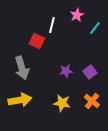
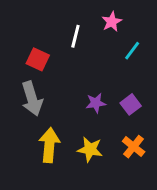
cyan line: (95, 28) -> (132, 51), moved
red square: (37, 41) -> (38, 59), moved
yellow arrow: (20, 100) -> (49, 145), moved, turned -75

